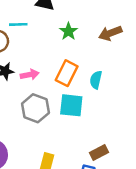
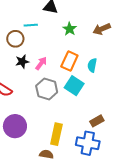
pink arrow: (30, 75) -> (41, 63), turned -40
cyan square: (71, 105) -> (74, 86), turned 30

